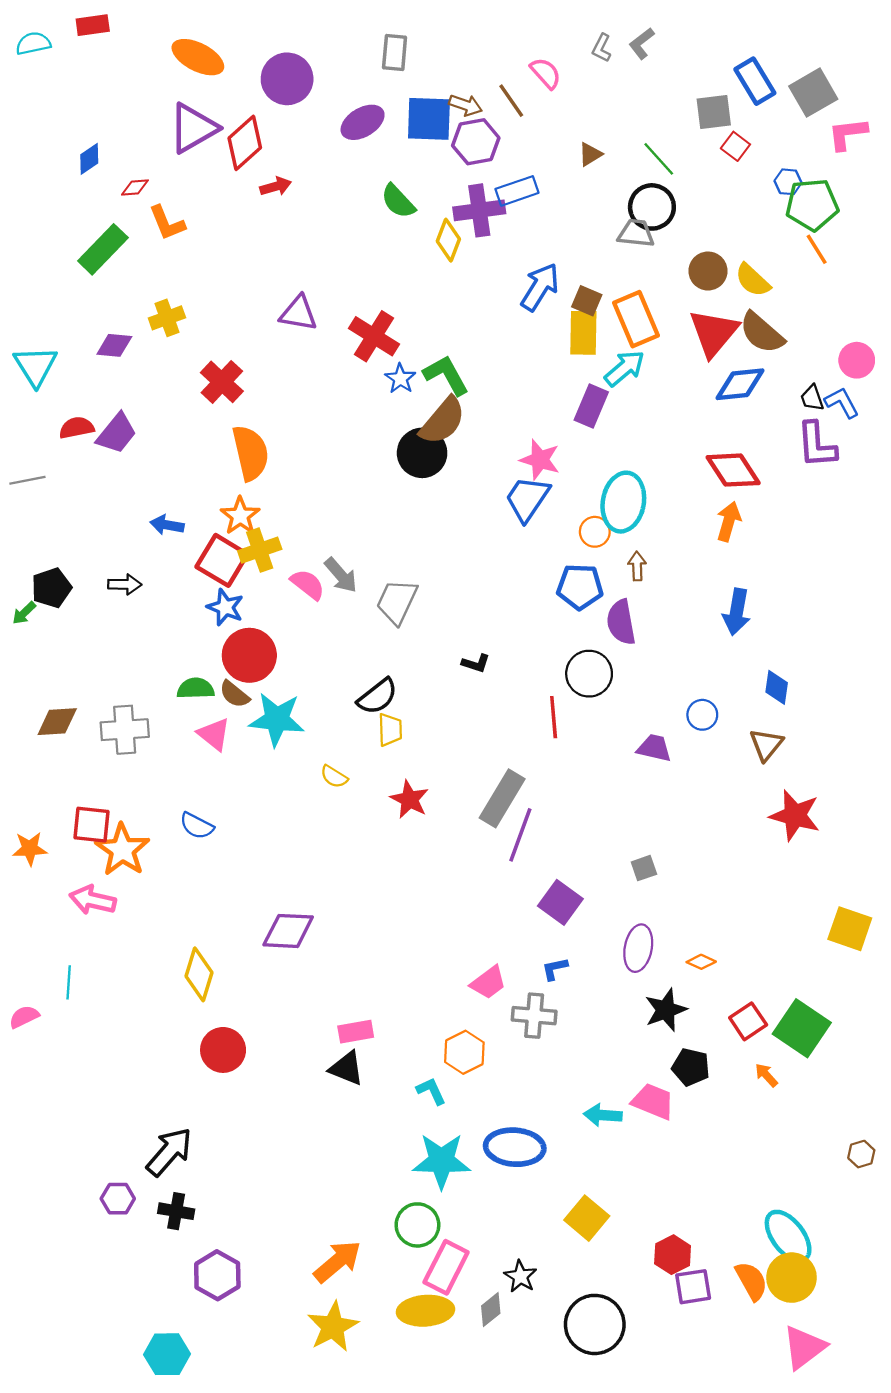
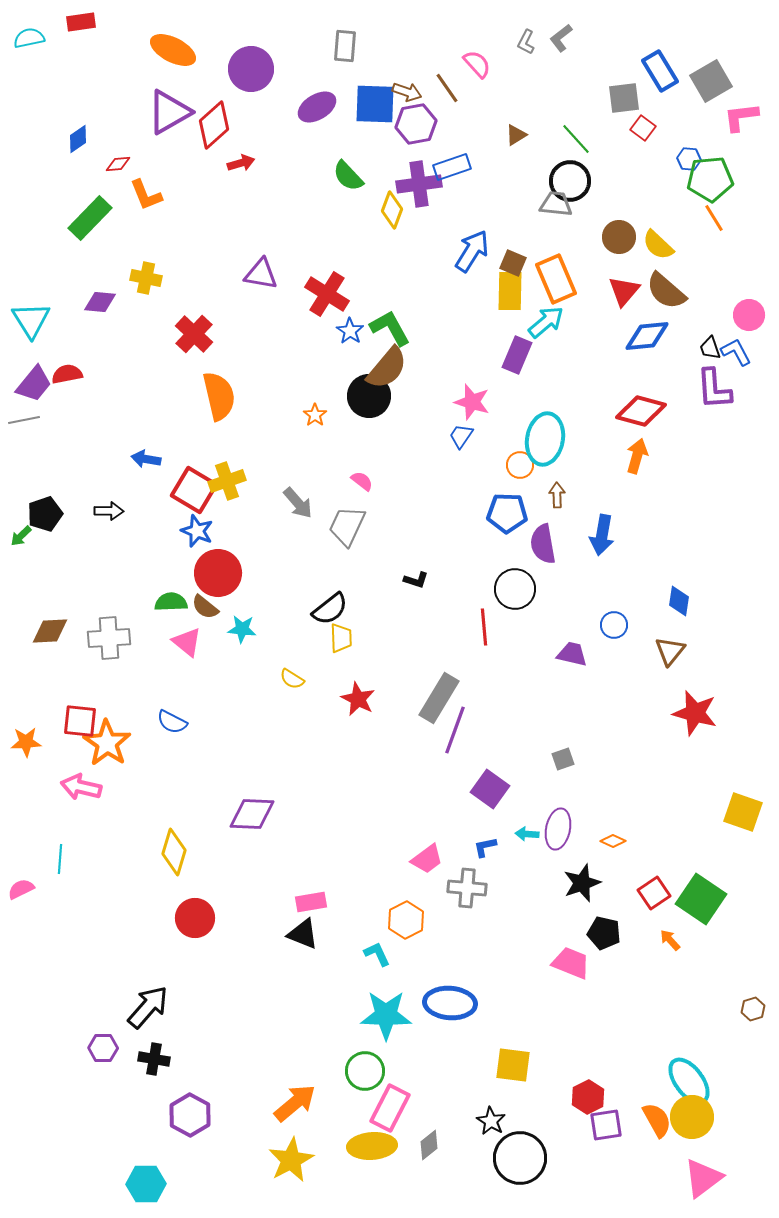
yellow cross: (167, 318) -> (146, 278), turned 32
red triangle: (714, 333) -> (624, 291), size x0.7
purple trapezoid: (117, 433) -> (34, 384), moved
red diamond: (733, 470) -> (641, 411), turned -42
blue trapezoid: (527, 499) -> (461, 436), size x0.6
orange star: (240, 516) -> (315, 415), moved, size x0.7
pink semicircle: (308, 584) -> (362, 481), moved, size x0.7
blue arrow: (737, 612) -> (602, 535), moved
cyan star: (277, 719) -> (242, 629), size x0.6
cyan arrow: (603, 1115) -> (527, 834), moved, size x0.7
yellow square: (587, 1218) -> (513, 1065), turned -33
black star: (520, 1276) -> (491, 1121), moved

